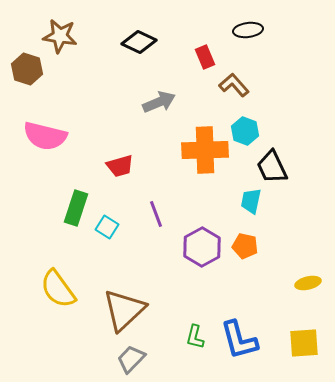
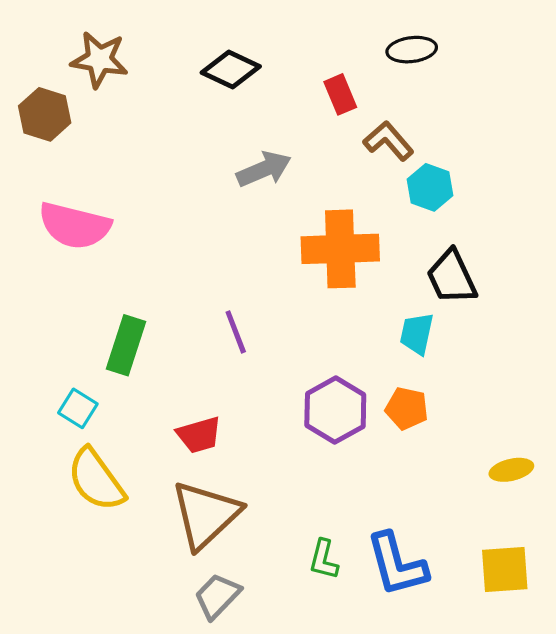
cyan hexagon: (245, 131) -> (430, 187), moved
red trapezoid: (120, 166) -> (199, 435), moved
purple line: (156, 214) -> (236, 332), moved
cyan square: (107, 227) -> (78, 408), moved

